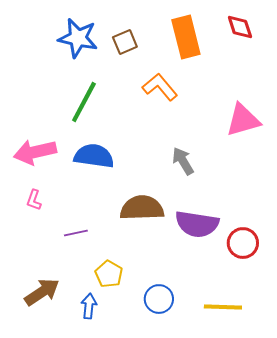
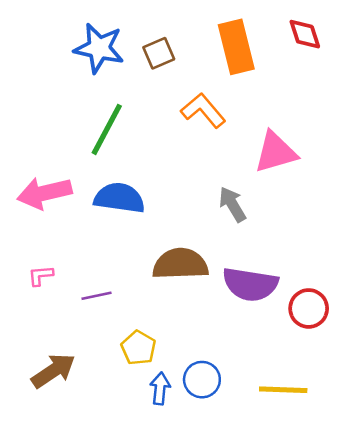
pink triangle: (243, 120) -> (276, 152), moved
pink L-shape: (34, 200) -> (41, 275), moved, turned 65
blue arrow: (89, 306) -> (160, 388), moved

